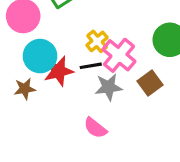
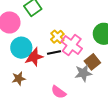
gray star: (109, 87) -> (83, 73), moved
brown star: (25, 89) -> (19, 79), moved

